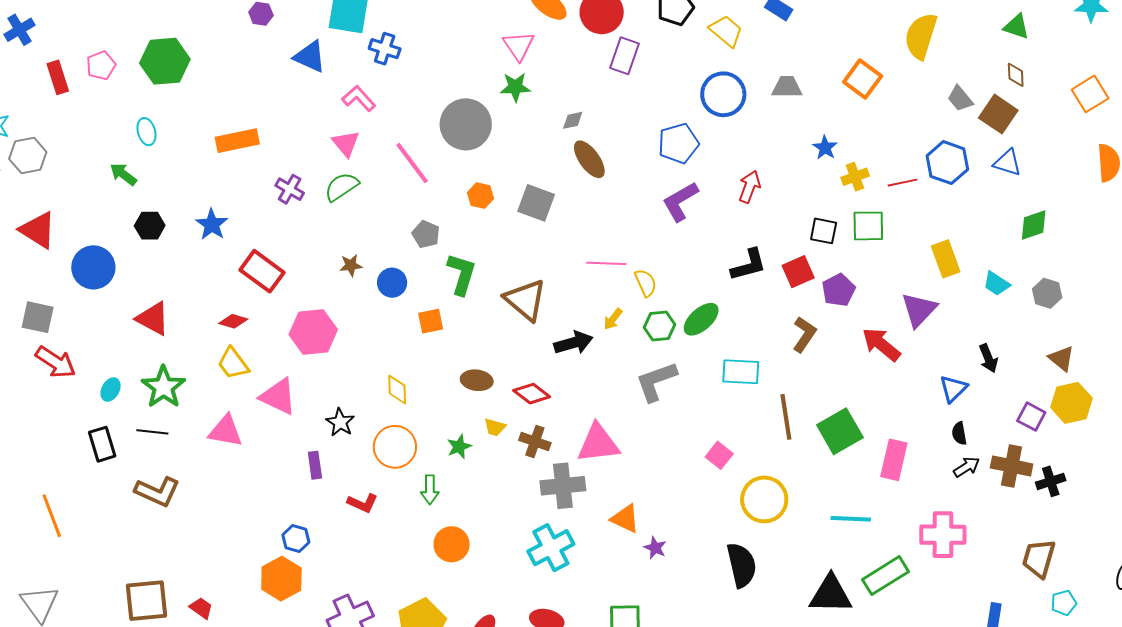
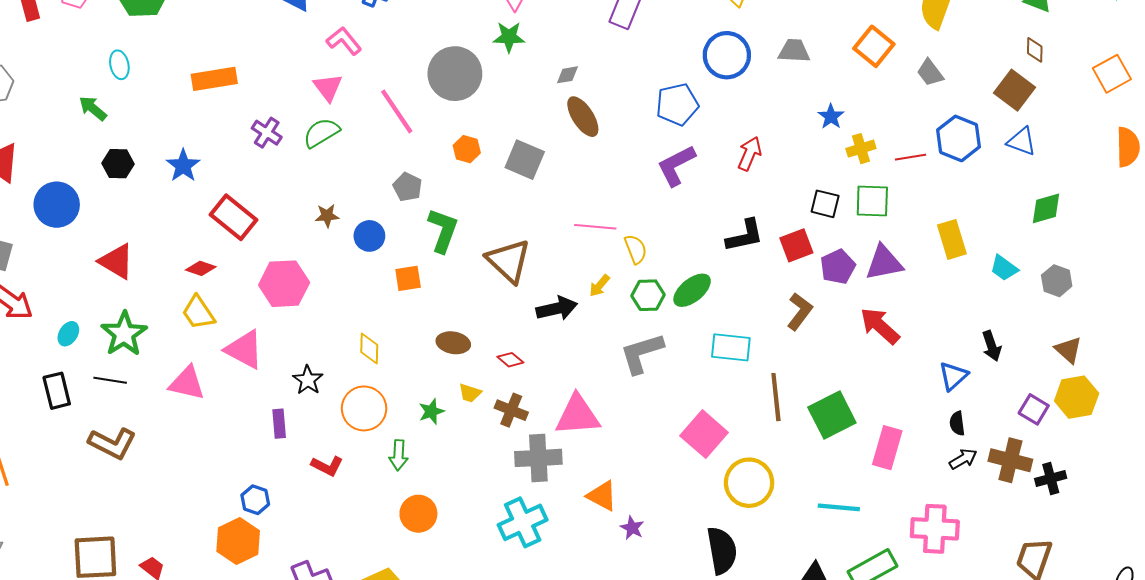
gray trapezoid: (960, 99) -> (930, 73), moved
purple triangle: (919, 310) -> (884, 263), moved, turned 33
red diamond: (532, 394) -> (510, 360), size x0.7
pink square: (719, 455) -> (704, 434), size x1.6

